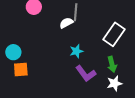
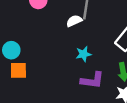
purple L-shape: (86, 73) -> (92, 80), turned -50

